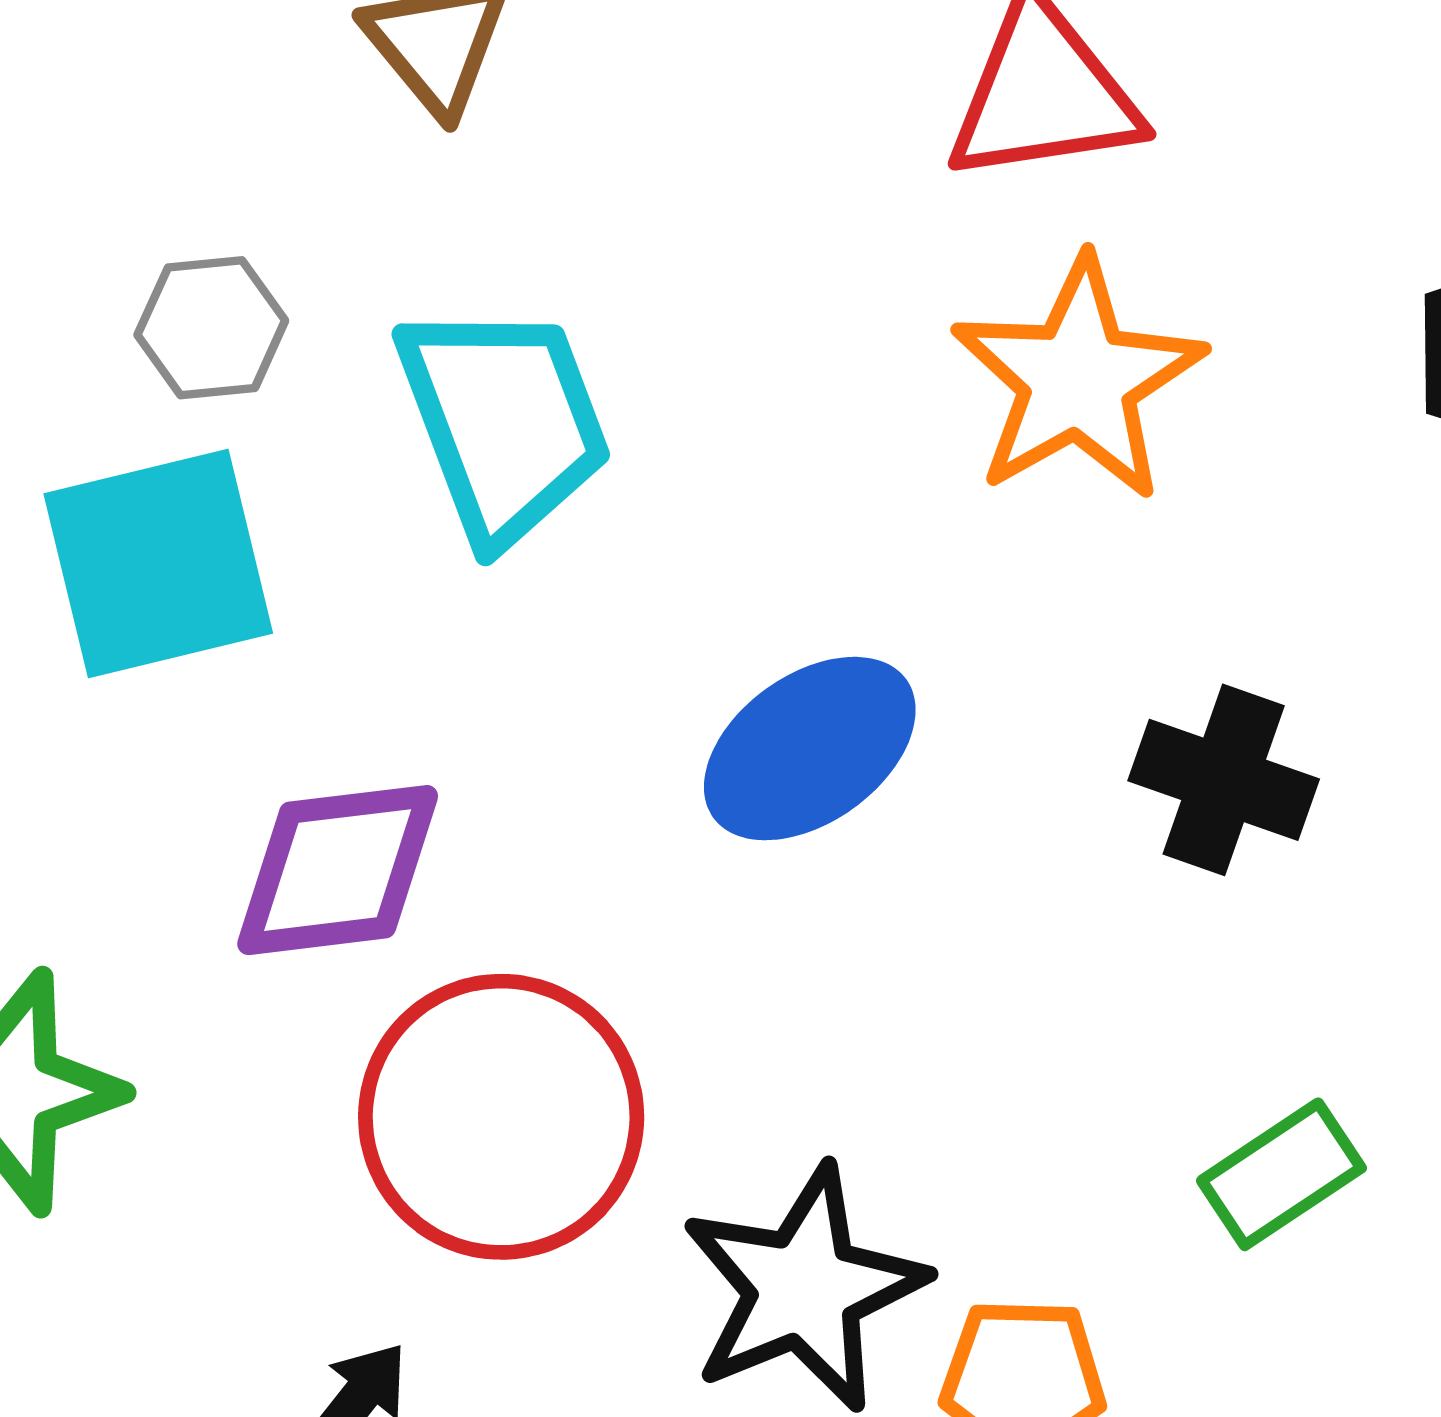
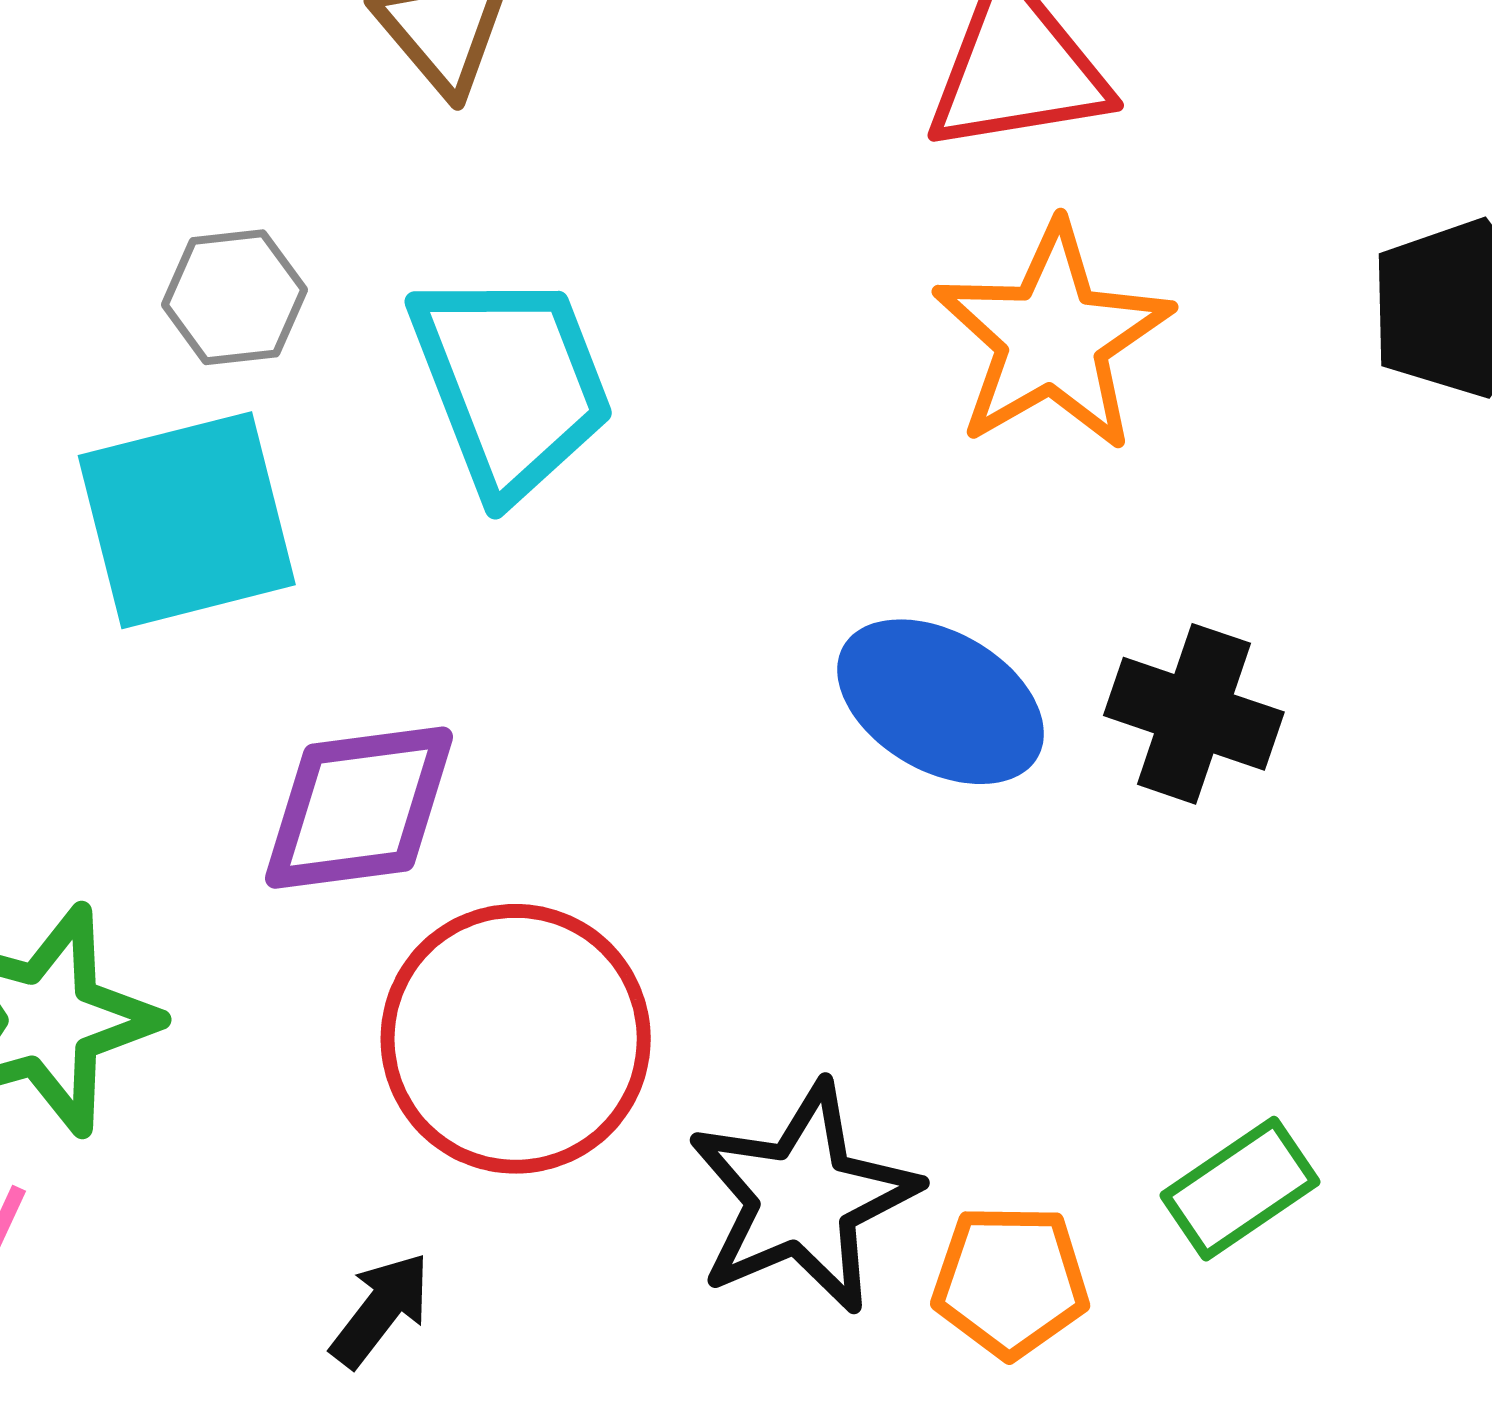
blue ellipse: (810, 749) -> (941, 702), moved, turned 66
green rectangle: (1281, 1174) -> (1240, 1189), moved

